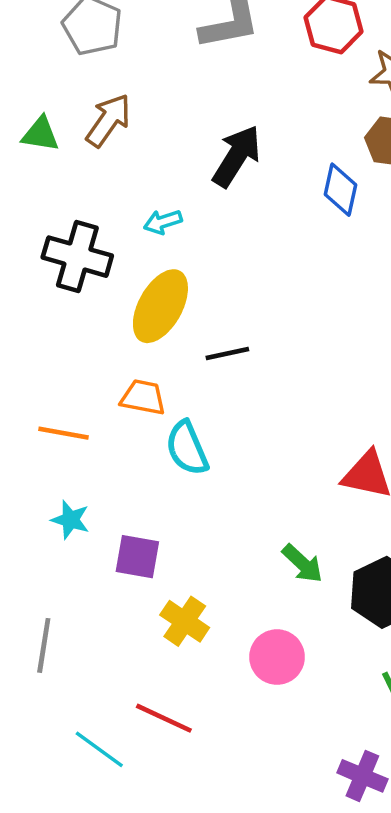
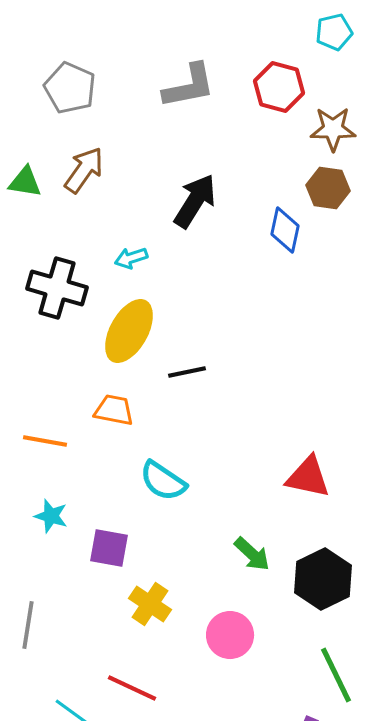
cyan semicircle: (187, 448) -> (163, 481), moved, turned -33

